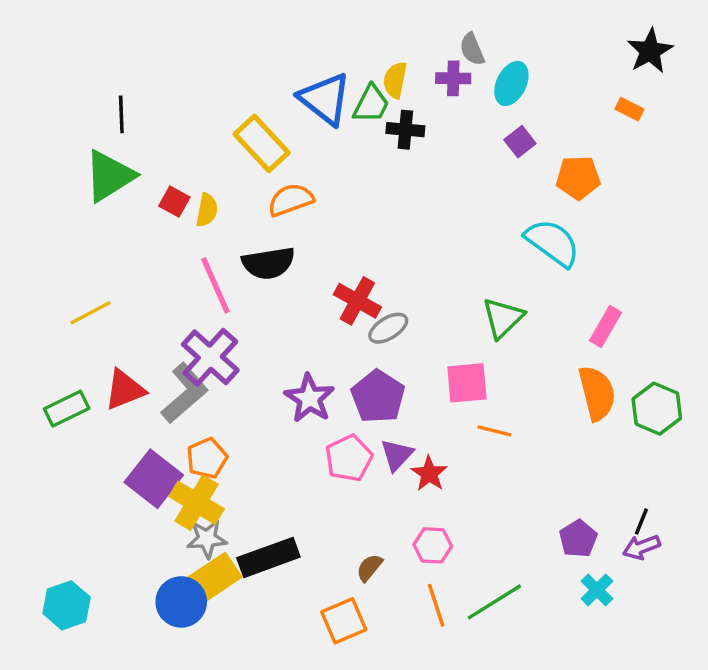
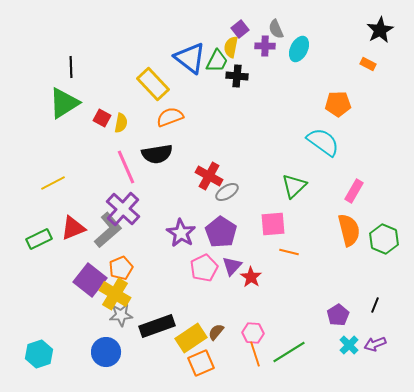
purple square: (520, 142) -> (240, 29), moved
pink hexagon: (433, 545) -> (253, 333), moved
purple arrow: (641, 547) -> (375, 344), moved
yellow rectangle: (214, 578) -> (191, 338), moved

